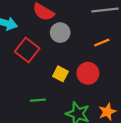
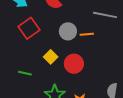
gray circle: (60, 33) -> (68, 31), moved
orange line: (102, 43) -> (87, 34), moved

